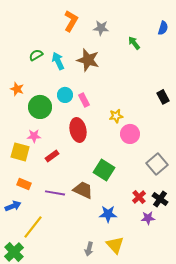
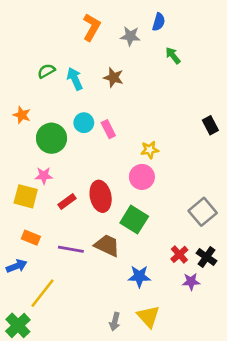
blue semicircle: (163, 28) -> (159, 22), moved
brown star: (88, 60) -> (114, 77), size x0.7
red ellipse: (78, 130) -> (101, 196), moved
pink circle: (130, 134) -> (142, 177), moved

